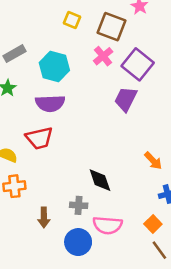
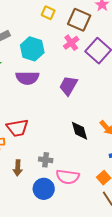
purple trapezoid: (126, 99) -> (68, 86), moved
red trapezoid: (39, 138) -> (17, 128), moved
black diamond: (100, 180) -> (79, 131), moved

